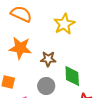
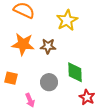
brown star: (48, 59) -> (48, 46), moved

